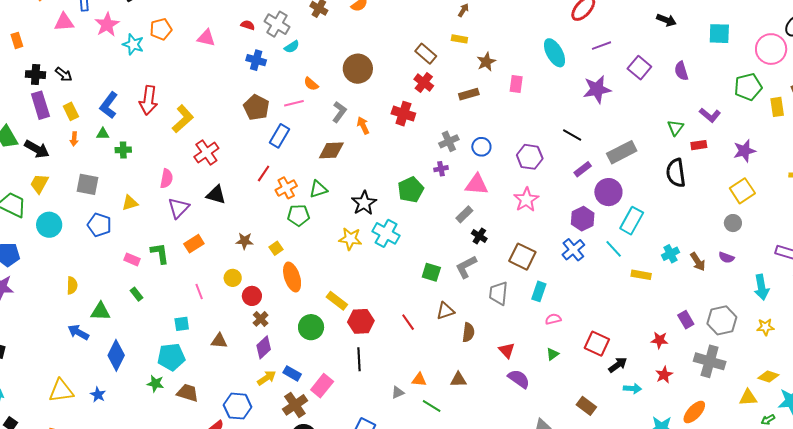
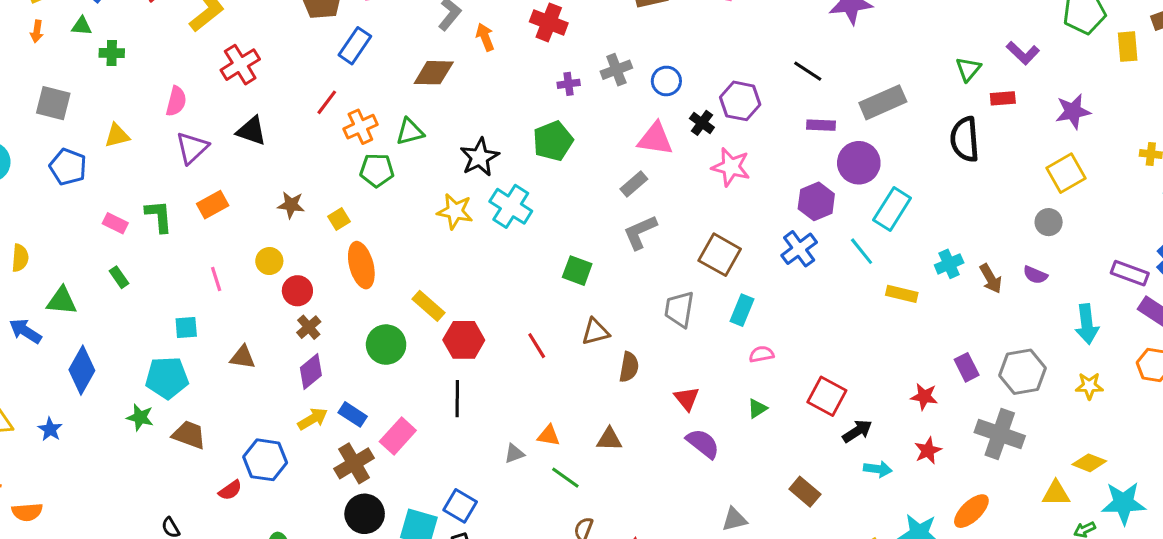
purple cross: (441, 169) -> (569, 84), moved
purple rectangle: (583, 169) -> (821, 125), turned 36
pink star: (526, 200) -> (731, 167), turned -30
black cross: (479, 236) -> (702, 123), moved
gray L-shape: (466, 267) -> (640, 232), moved

